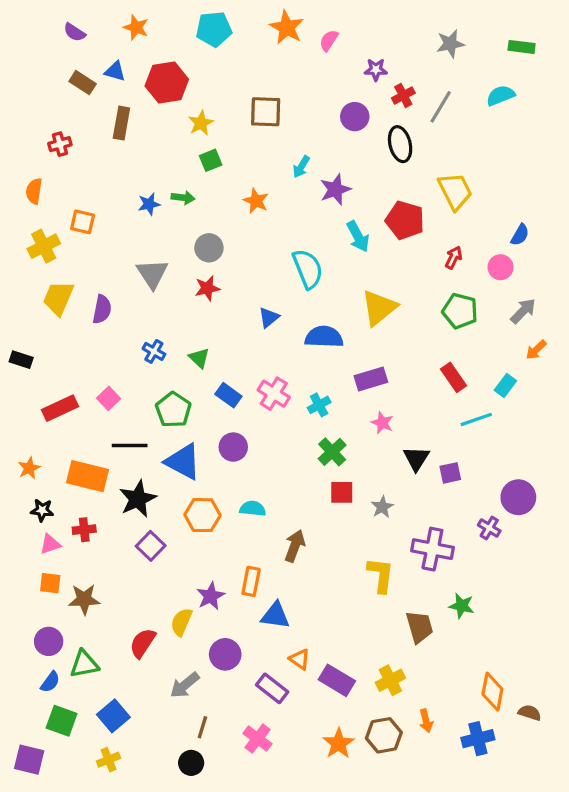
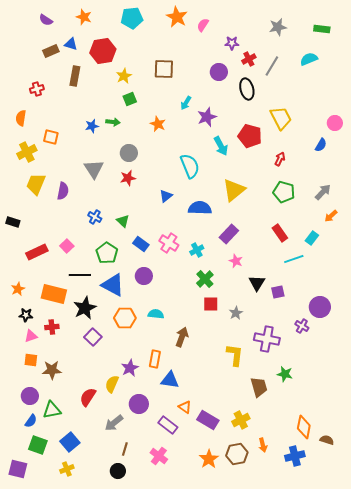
brown rectangle: (83, 83) -> (51, 51), turned -56
pink circle: (501, 267) -> (335, 123), moved
purple rectangle: (371, 379) -> (229, 234), turned -30

